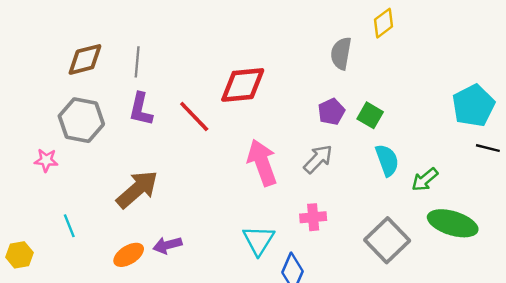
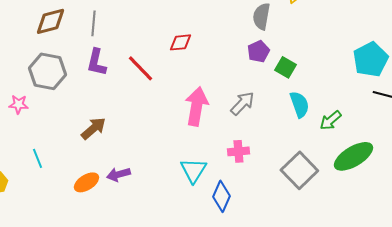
red diamond: (243, 85) -> (180, 42), size x0.6
purple pentagon: (331, 112) -> (258, 51), moved
pink arrow: (262, 163) -> (196, 106), turned 30
brown arrow: (137, 189) -> (93, 128), size x0.7
green ellipse: (453, 223) -> (353, 156), turned -48

